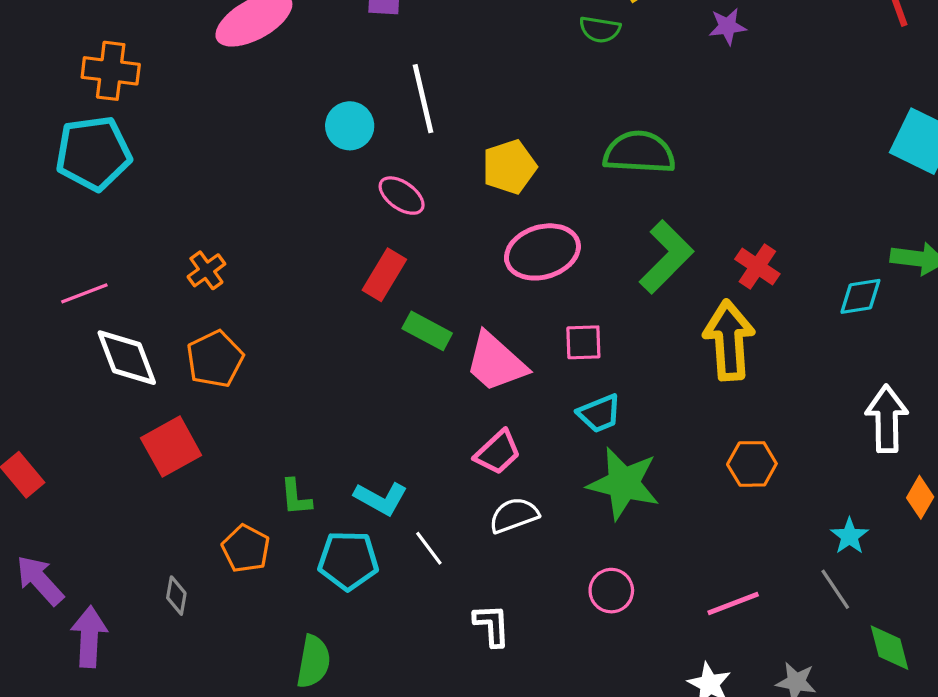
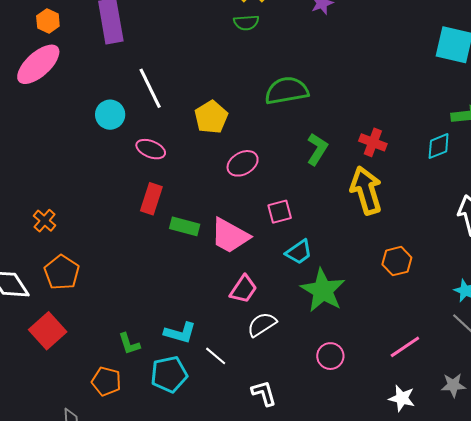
pink ellipse: (542, 252) -> (243, 163), size x0.7
green L-shape: (666, 257) -> (317, 149), size x0.7
green star: (623, 483) -> (323, 290), turned 30

